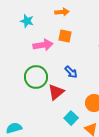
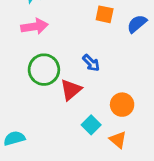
orange square: (65, 36) -> (105, 14), moved
pink arrow: (43, 45) -> (35, 26), moved

